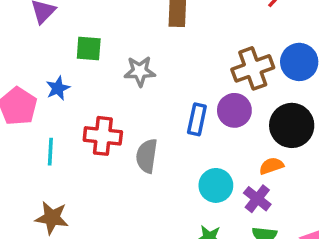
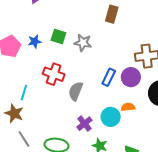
green square: (89, 48) -> (58, 36), moved
cyan line: (50, 152) -> (24, 93), moved
orange semicircle: (271, 166) -> (128, 107), moved
purple cross: (257, 199) -> (84, 124), moved

